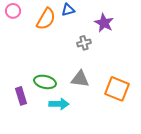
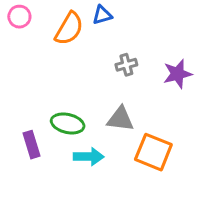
purple star: (104, 23) -> (178, 74), moved, turned 30
orange square: (117, 89) -> (153, 152), moved

